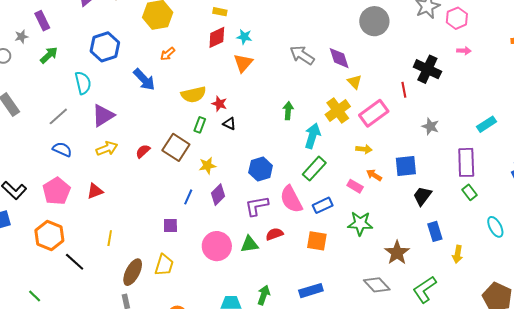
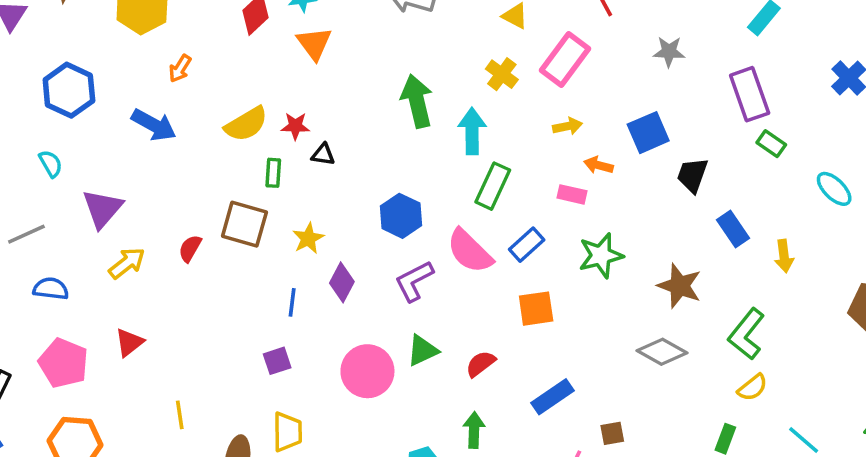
cyan semicircle: (83, 83) -> (51, 164), size x0.7
green arrow: (288, 111) -> (417, 101), size x1.6
yellow cross: (338, 111) -> (502, 74), size x0.7
gray line: (58, 116) -> (26, 234), turned 35
red semicircle: (274, 234) -> (481, 364), moved

